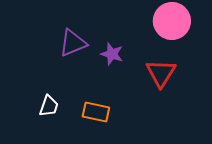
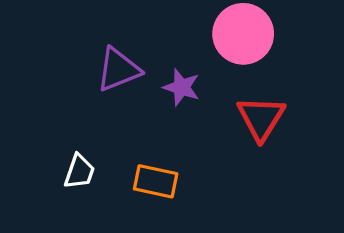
pink circle: (172, 21) -> (243, 34), moved

